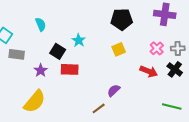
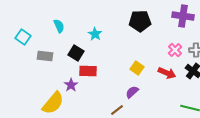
cyan star: (79, 40) -> (95, 34), moved
yellow square: (119, 49) -> (137, 68), moved, turned -32
gray rectangle: (17, 54) -> (45, 56), moved
purple star: (41, 70) -> (71, 85), moved

